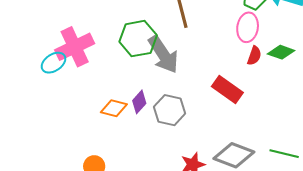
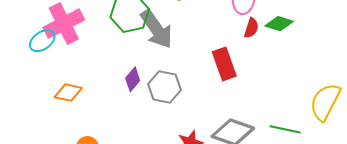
red rectangle: (227, 89) -> (224, 64), turned 36
orange diamond: (114, 108) -> (68, 93), moved

